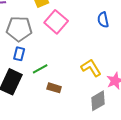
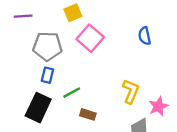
yellow L-shape: (91, 68) -> (131, 91), turned 55

